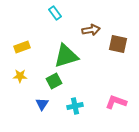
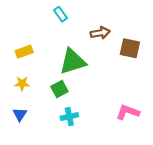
blue triangle: (42, 104) -> (20, 114), moved
cyan cross: (75, 106) -> (69, 117), moved

